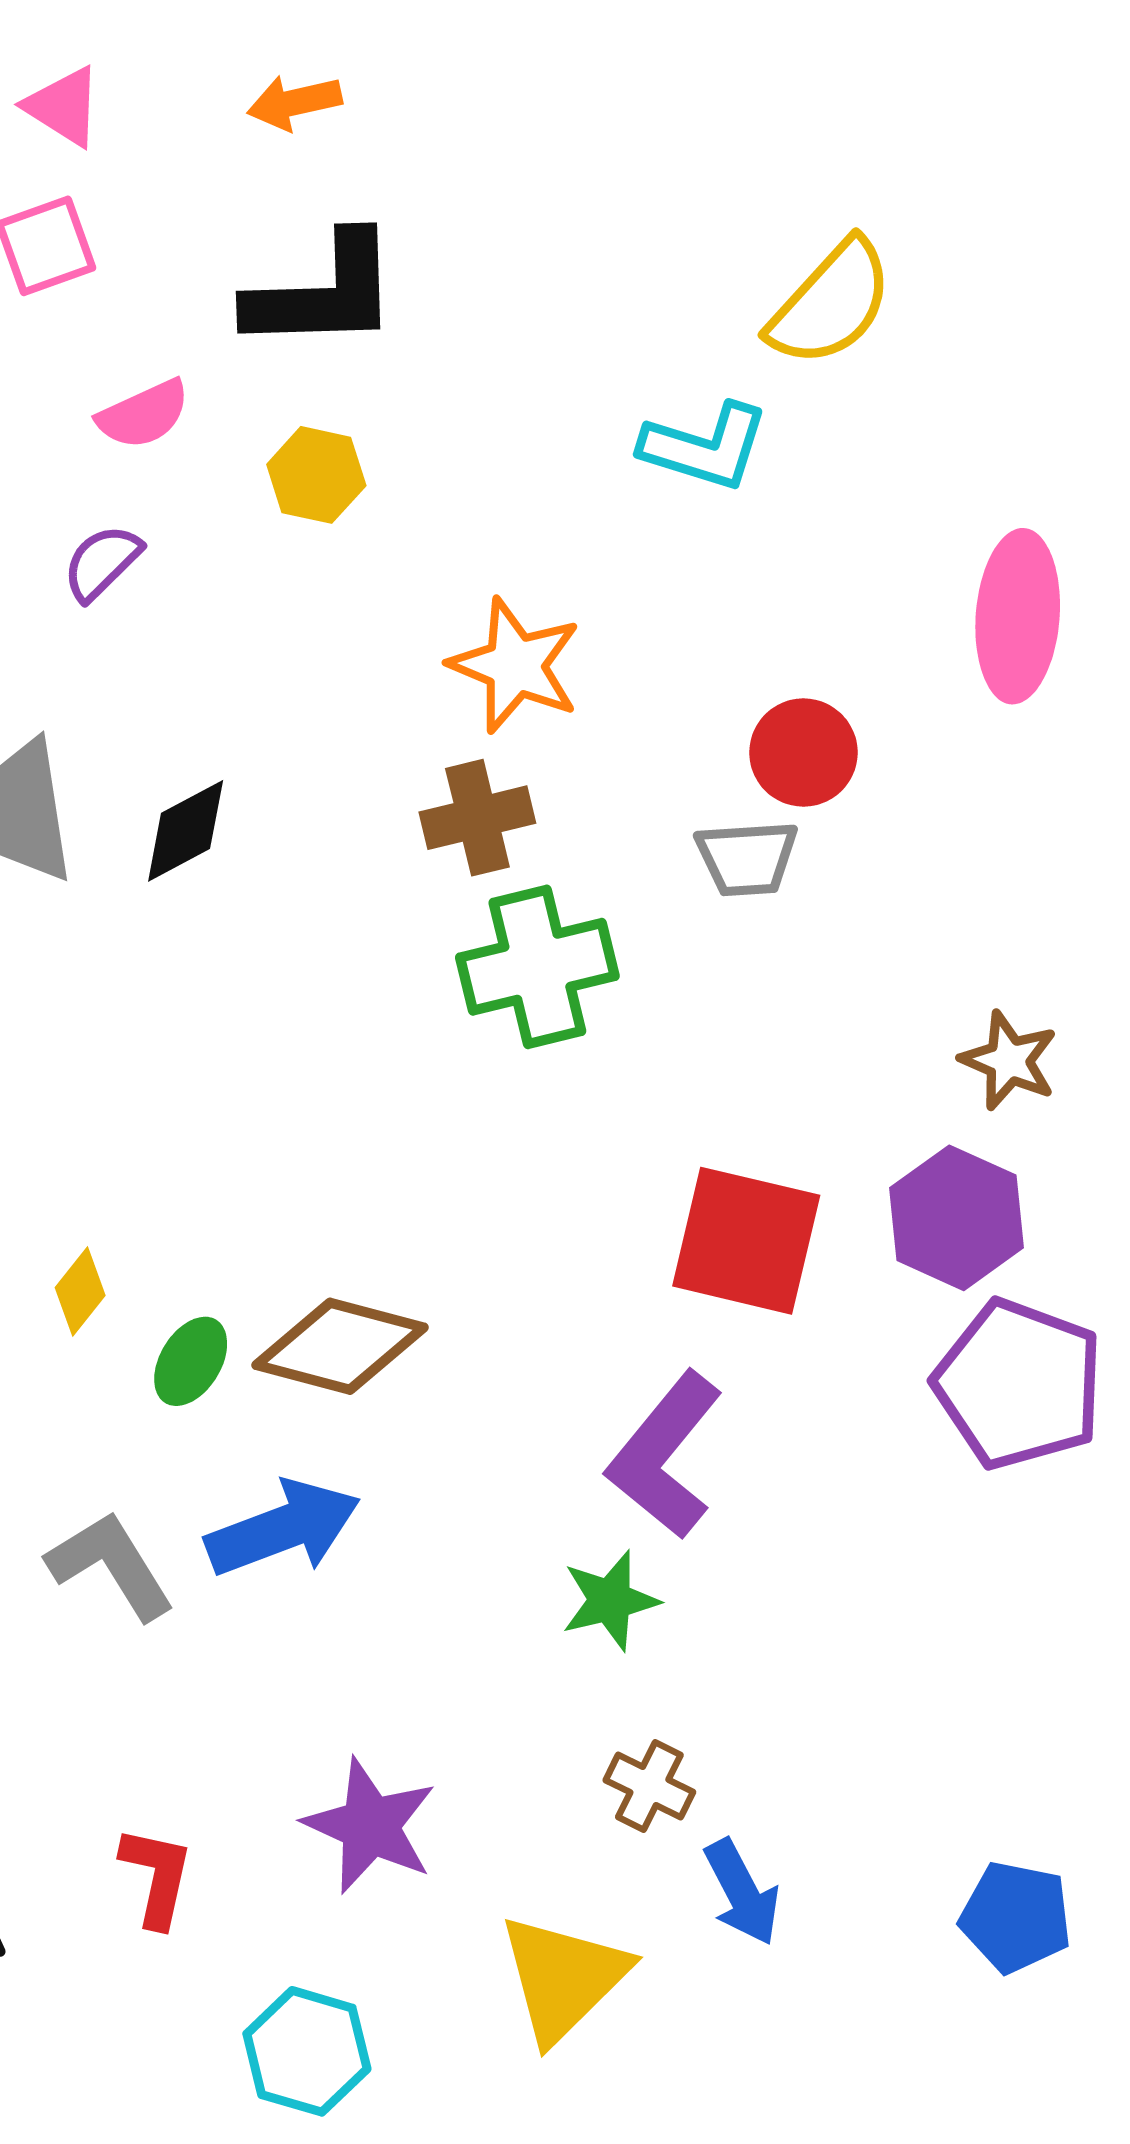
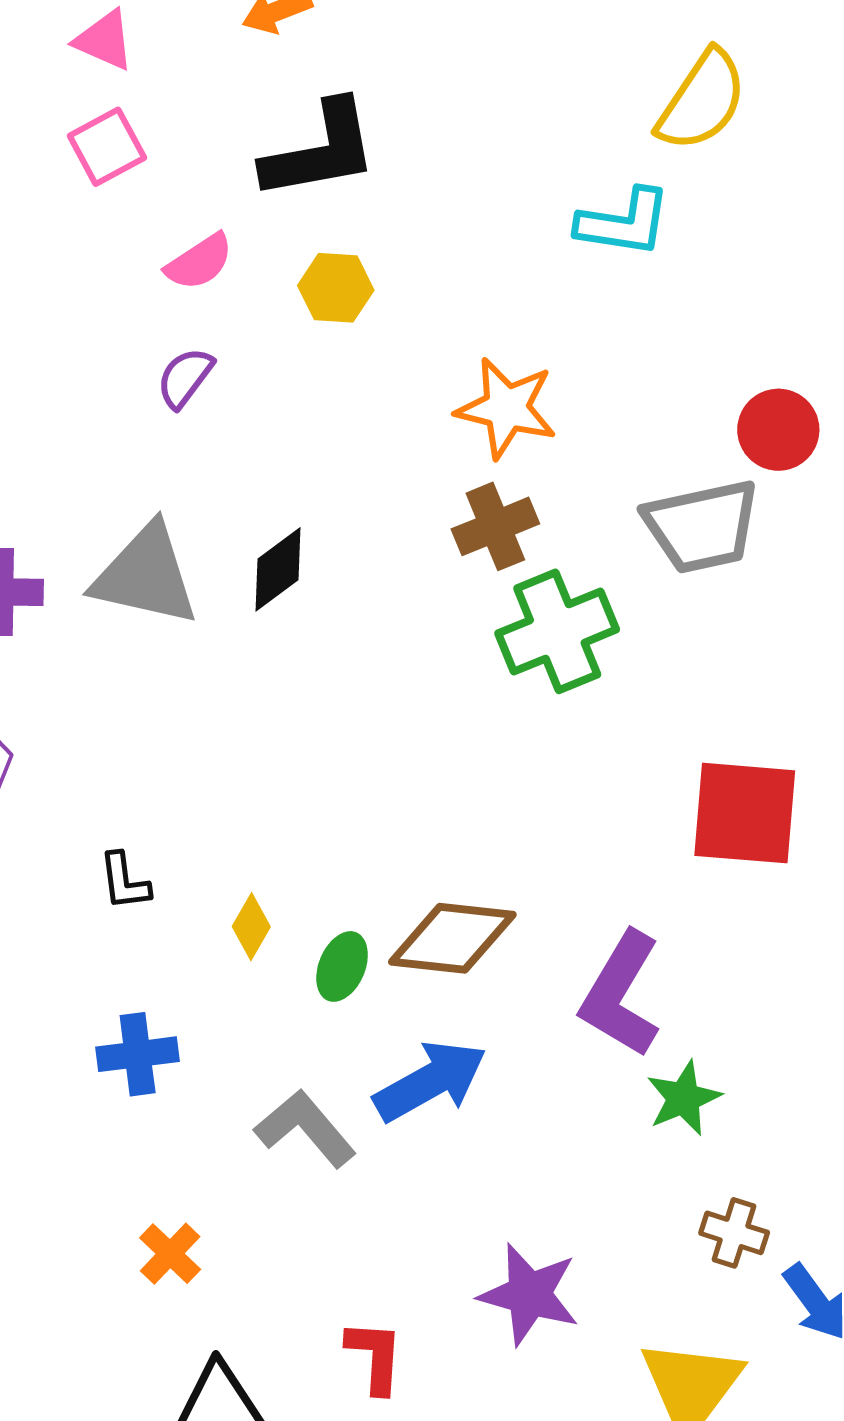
red circle: (803, 753) -> (778, 430), moved
gray trapezoid: (747, 858) -> (702, 526), size x1.5
purple L-shape: (665, 1455) -> (621, 994), moved

